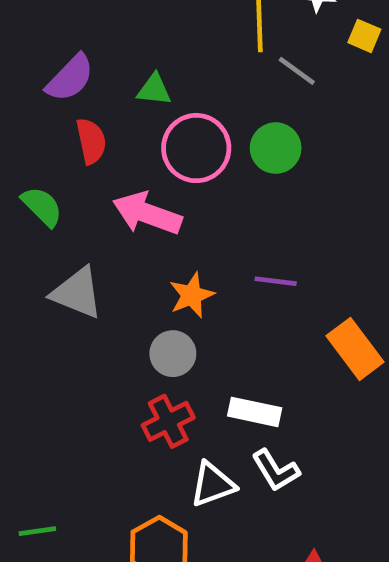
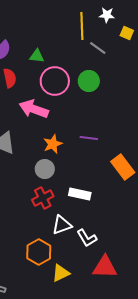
white L-shape: (276, 470) -> (87, 238), moved

